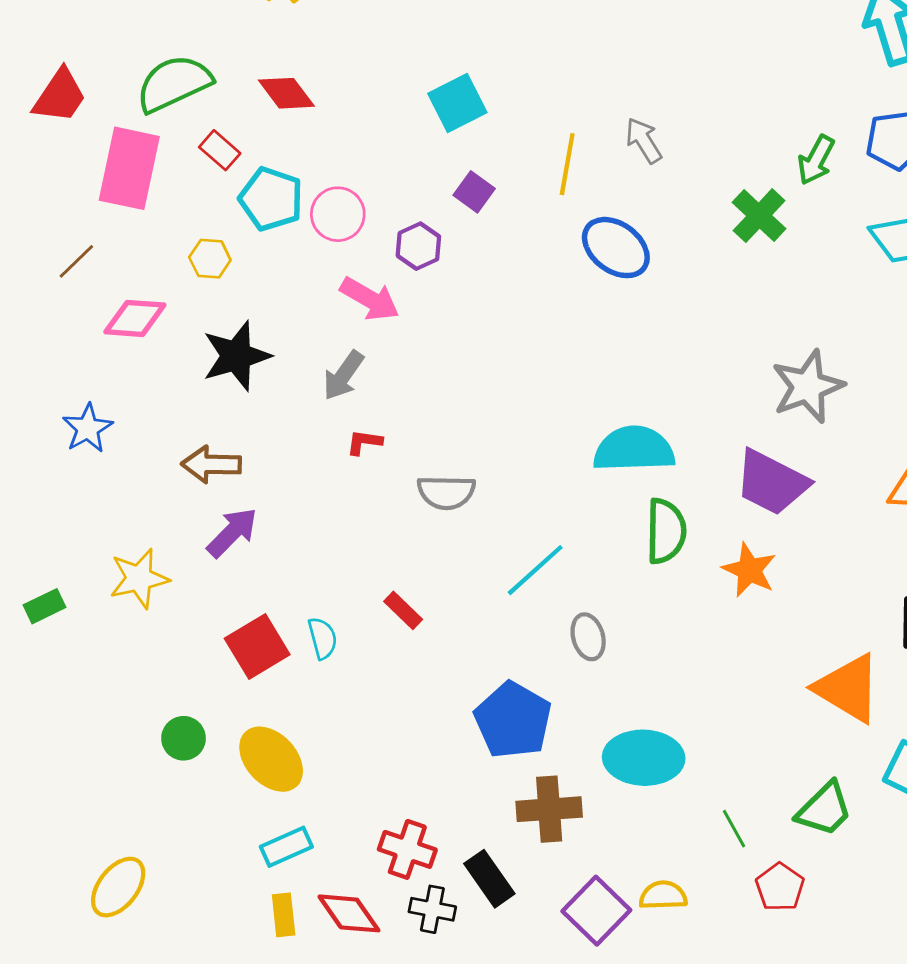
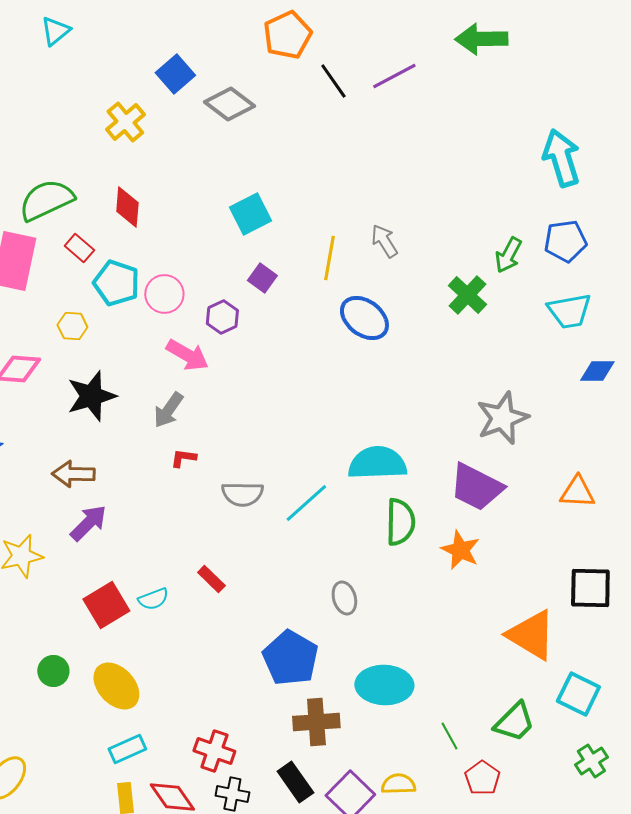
red diamond: (286, 93) -> (127, 207), turned 42
cyan line: (535, 570) -> (306, 503), moved
cyan semicircle: (323, 638) -> (153, 599), turned 84
black rectangle: (489, 879) -> (295, 782), moved

